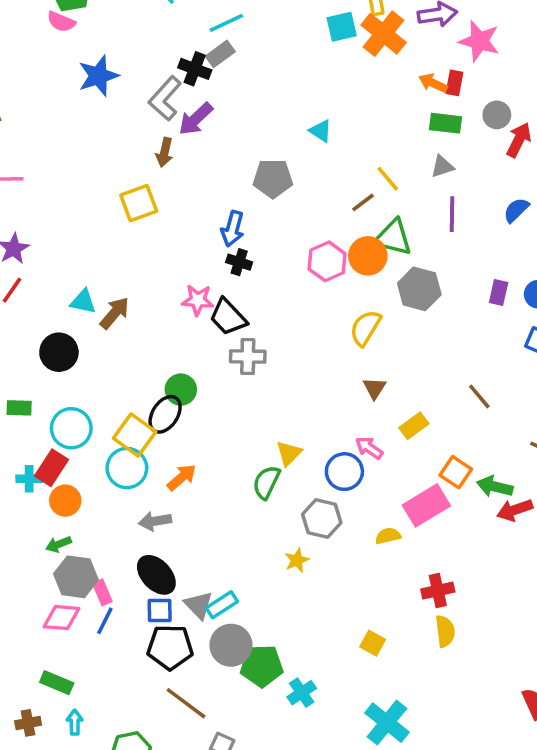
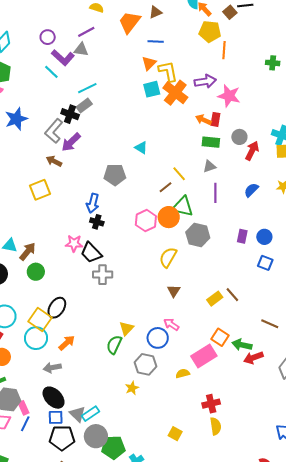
brown arrow: (165, 152) -> (54, 161), turned 105
green circle: (181, 390) -> (36, 272), moved
yellow rectangle: (414, 426) -> (215, 299), moved

